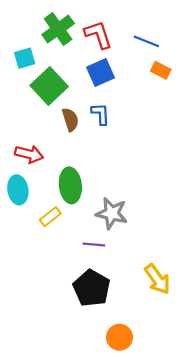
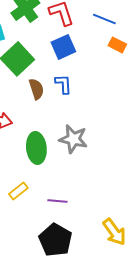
gray star: (112, 213) -> (73, 139), moved
yellow rectangle: (50, 217) -> (18, 191), moved

